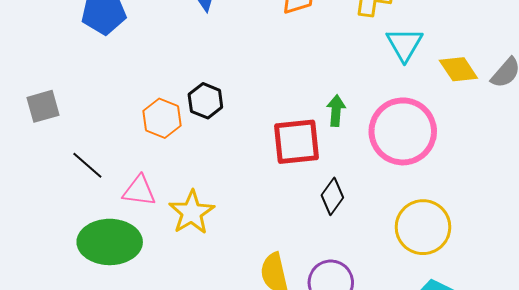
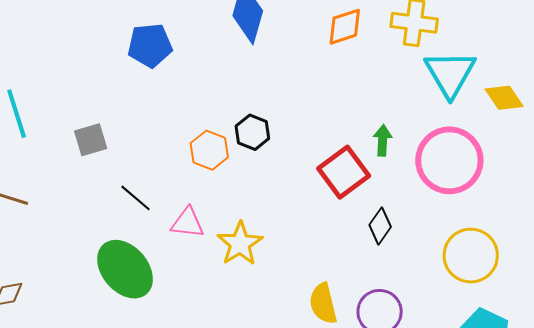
cyan triangle: (405, 44) -> (450, 74), size x1.4
red square: (296, 142) -> (344, 172), turned -30
green ellipse: (110, 242) -> (125, 269), moved, turned 50

